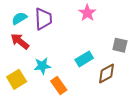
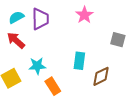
gray square: (120, 45) -> (118, 40), moved
cyan rectangle: (84, 59) -> (79, 61), turned -54

